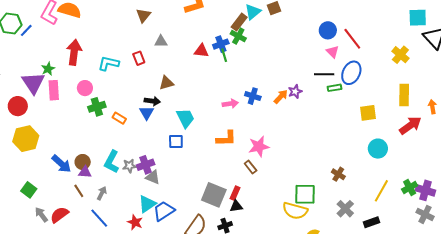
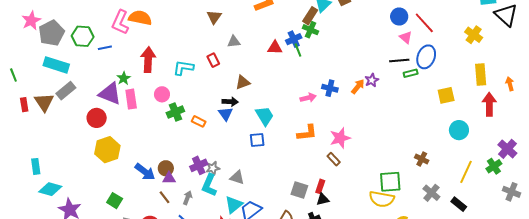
blue line: (26, 30) -> (105, 48), moved, turned 40
purple triangle: (33, 83) -> (110, 94), turned -30
red arrow: (410, 125) -> (489, 104), turned -50
cyan L-shape: (112, 162) -> (209, 185), moved
purple cross: (146, 165) -> (199, 165), moved
purple cross: (425, 190) -> (507, 149), moved, turned 30
gray square: (214, 195) -> (299, 190), size x0.7
black rectangle: (371, 222) -> (459, 204), turned 63

